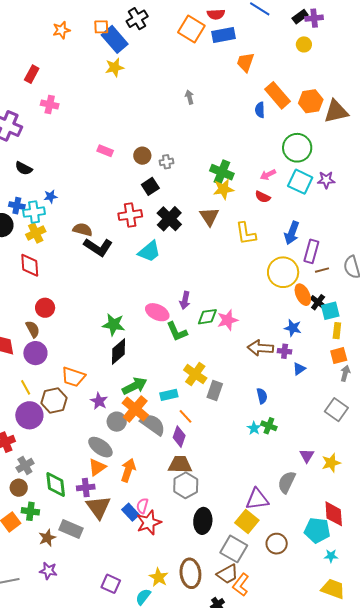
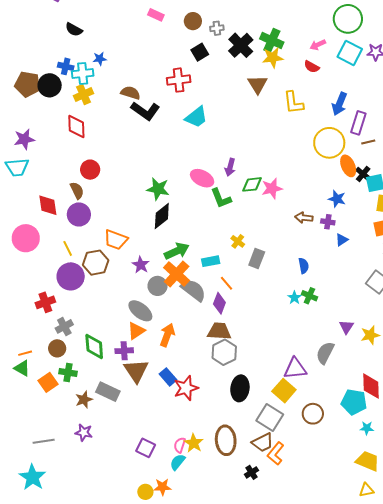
black cross: (169, 219) -> (241, 45), moved
brown arrow: (260, 348) -> (304, 218), size x0.7
yellow cross: (195, 374) -> (238, 241), size x0.6
pink semicircle: (142, 506) -> (180, 445), moved

